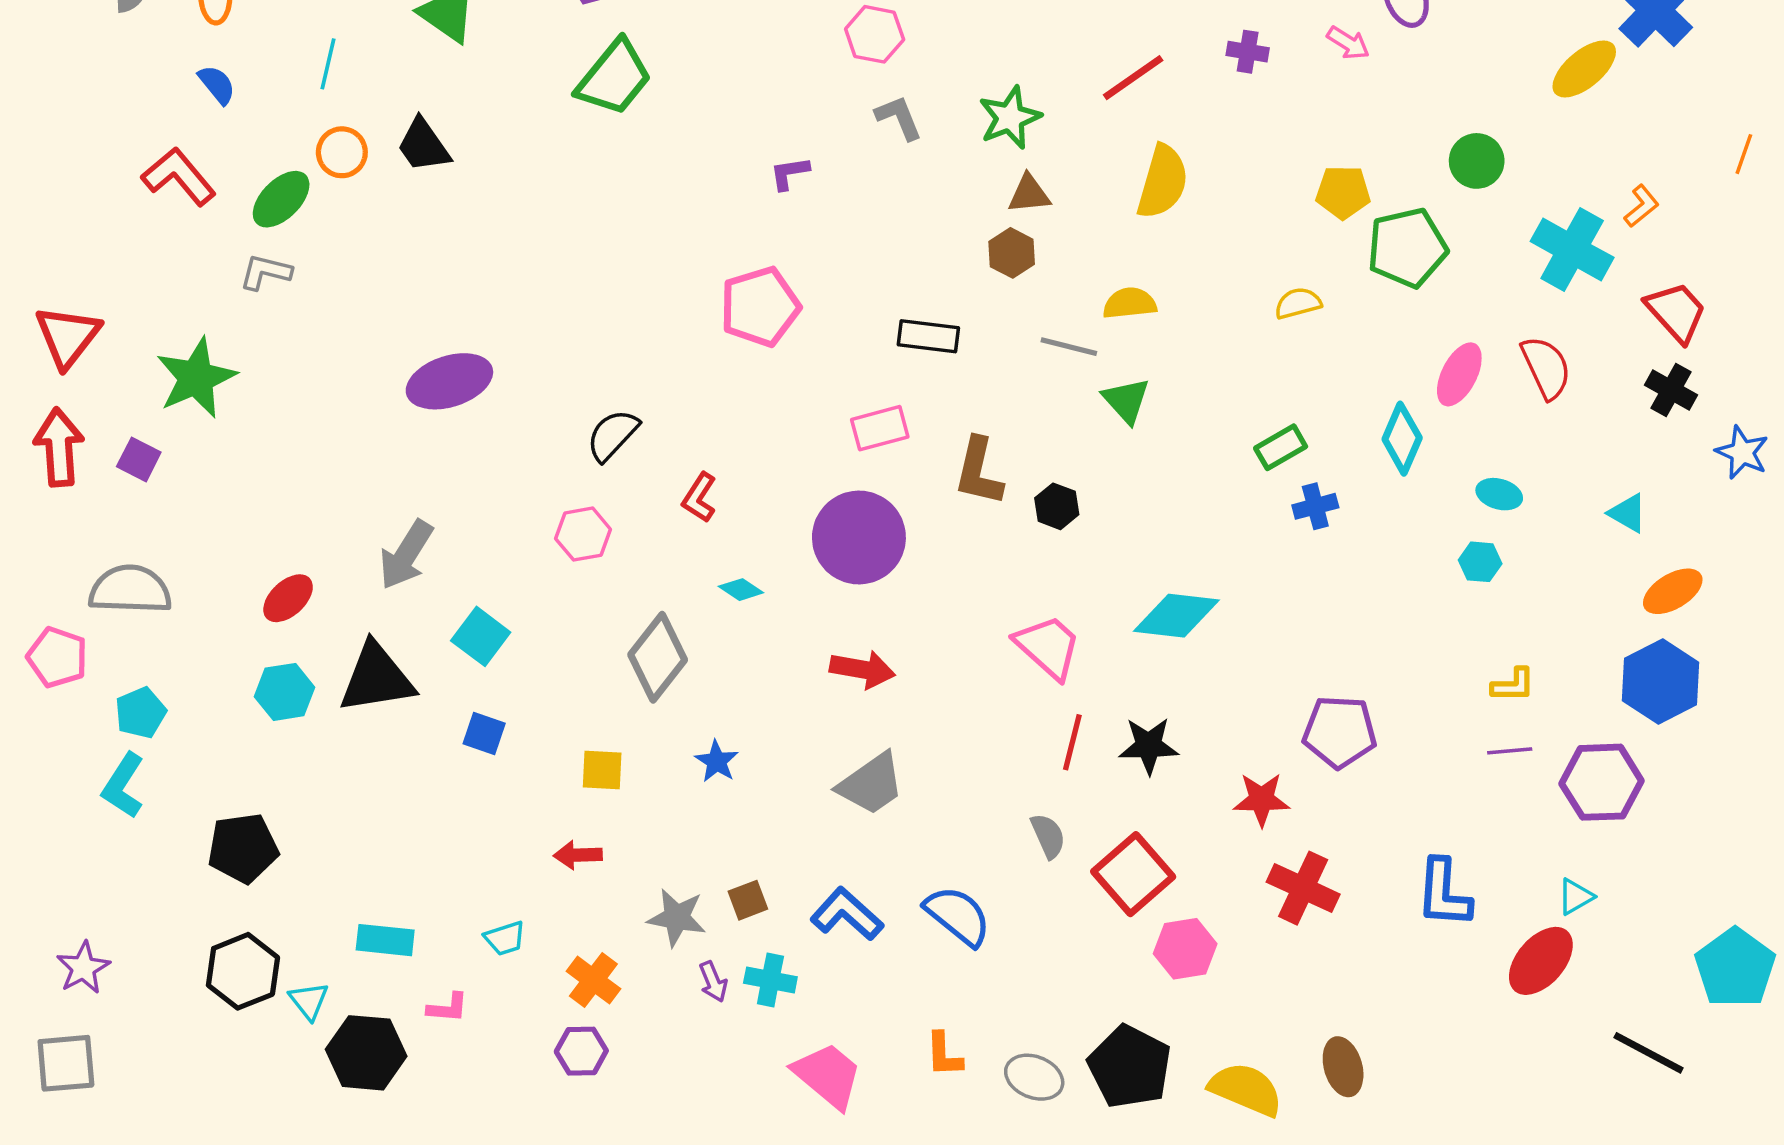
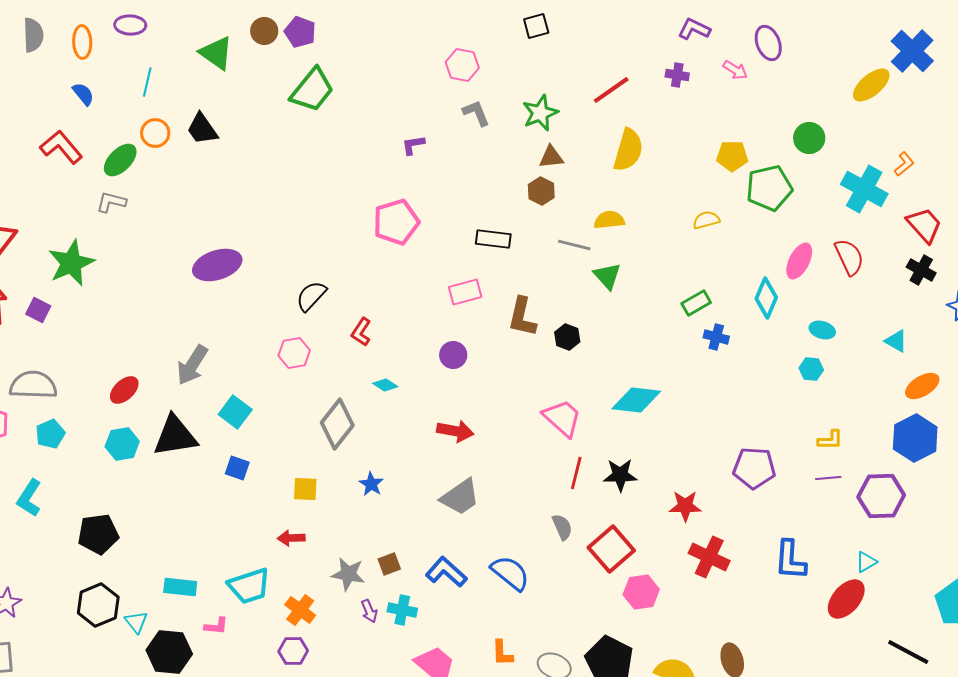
blue cross: (1315, 506) -> (716, 337), turned 30
purple circle: (859, 538) -> (453, 355), size x0.5
cyan pentagon: (141, 713) -> (50, 434), moved
purple pentagon: (1340, 732) -> (754, 468), moved
cyan trapezoid: (505, 938) -> (249, 586), size x1.8

